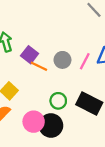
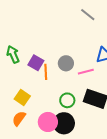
pink line: (85, 61) -> (86, 72), moved, turned 56
orange line: (39, 66) -> (46, 72), turned 70

